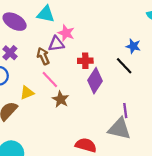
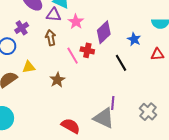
purple triangle: (56, 44) -> (54, 15), moved
blue star: (133, 46) -> (134, 39), moved
pink line: (50, 80) -> (73, 56), moved
purple diamond: (95, 81) -> (104, 32), moved

